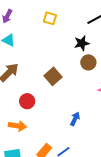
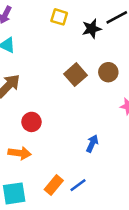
black star: (82, 43) -> (92, 29), moved
brown square: (53, 76) -> (75, 75), moved

